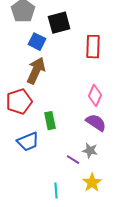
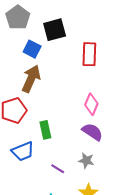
purple line: (73, 160) -> (58, 169), moved

